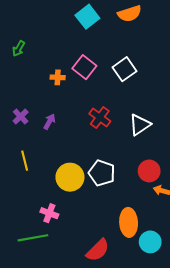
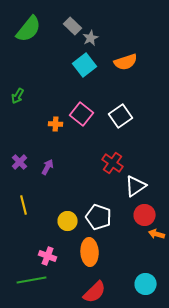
red cross: (100, 117) -> (113, 163), moved
white triangle: (140, 125) -> (136, 186), moved
yellow circle: (70, 177) -> (68, 221), size x0.7
orange ellipse: (129, 222) -> (90, 252), moved

